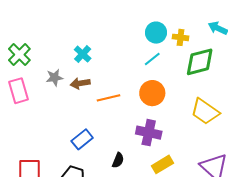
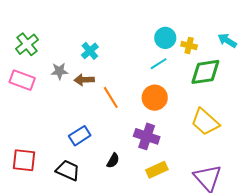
pink rectangle: (19, 91) -> (22, 80), turned -60
orange line: (109, 98) -> (111, 97), turned 65

